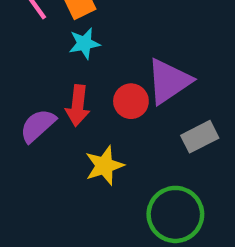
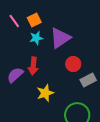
purple triangle: (169, 81) -> (60, 38), moved
red circle: (131, 101) -> (73, 64), moved

